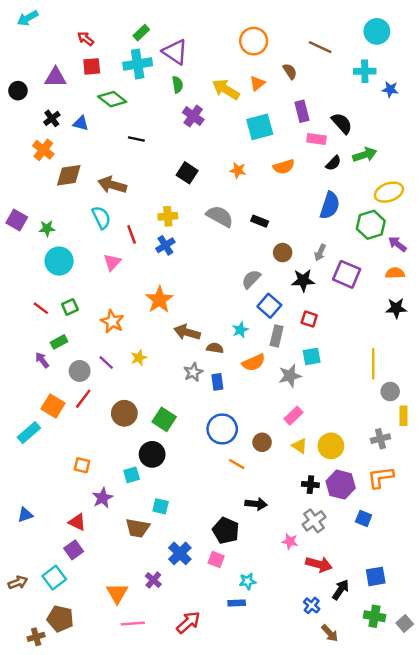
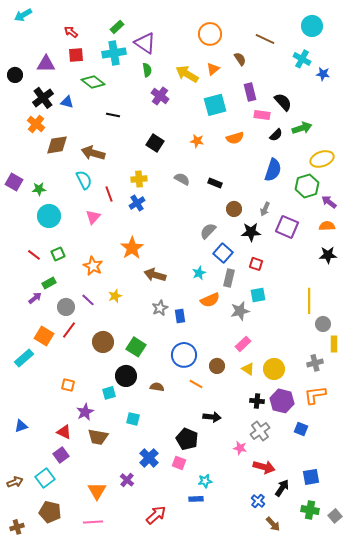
cyan cross: (365, 71) -> (302, 59), turned 30
black cross: (52, 118) -> (43, 98), size x1.5
gray semicircle: (220, 216) -> (182, 179), size x0.7
brown semicircle: (215, 348) -> (157, 387), moved
purple arrow: (42, 360) -> (35, 298), turned 88
brown trapezoid: (138, 528) -> (98, 437), moved
pink line: (133, 624) -> (93, 522), moved
brown cross: (36, 637) -> (17, 527), moved

